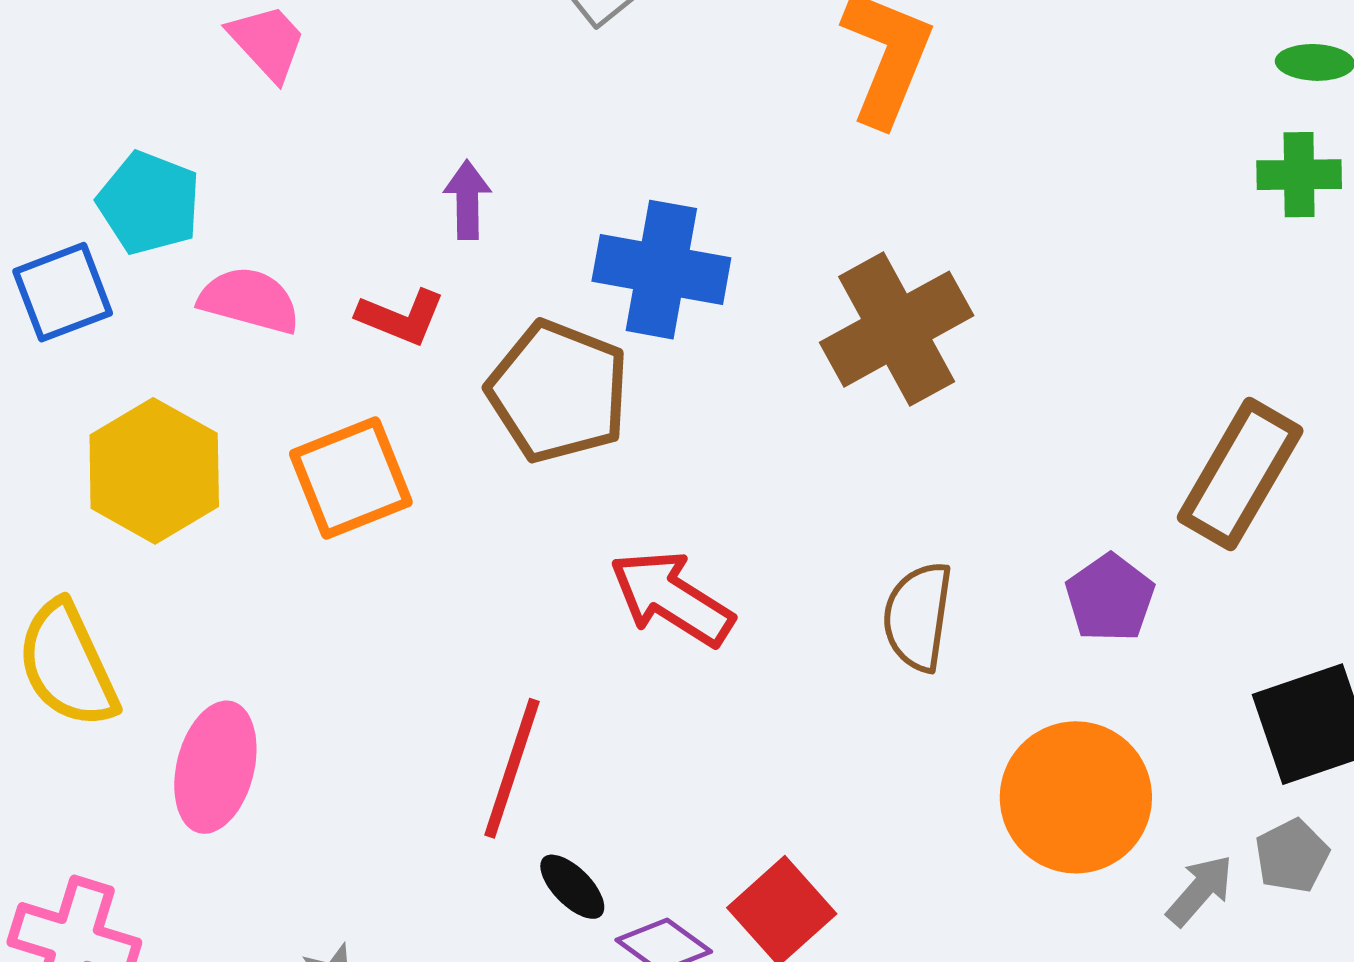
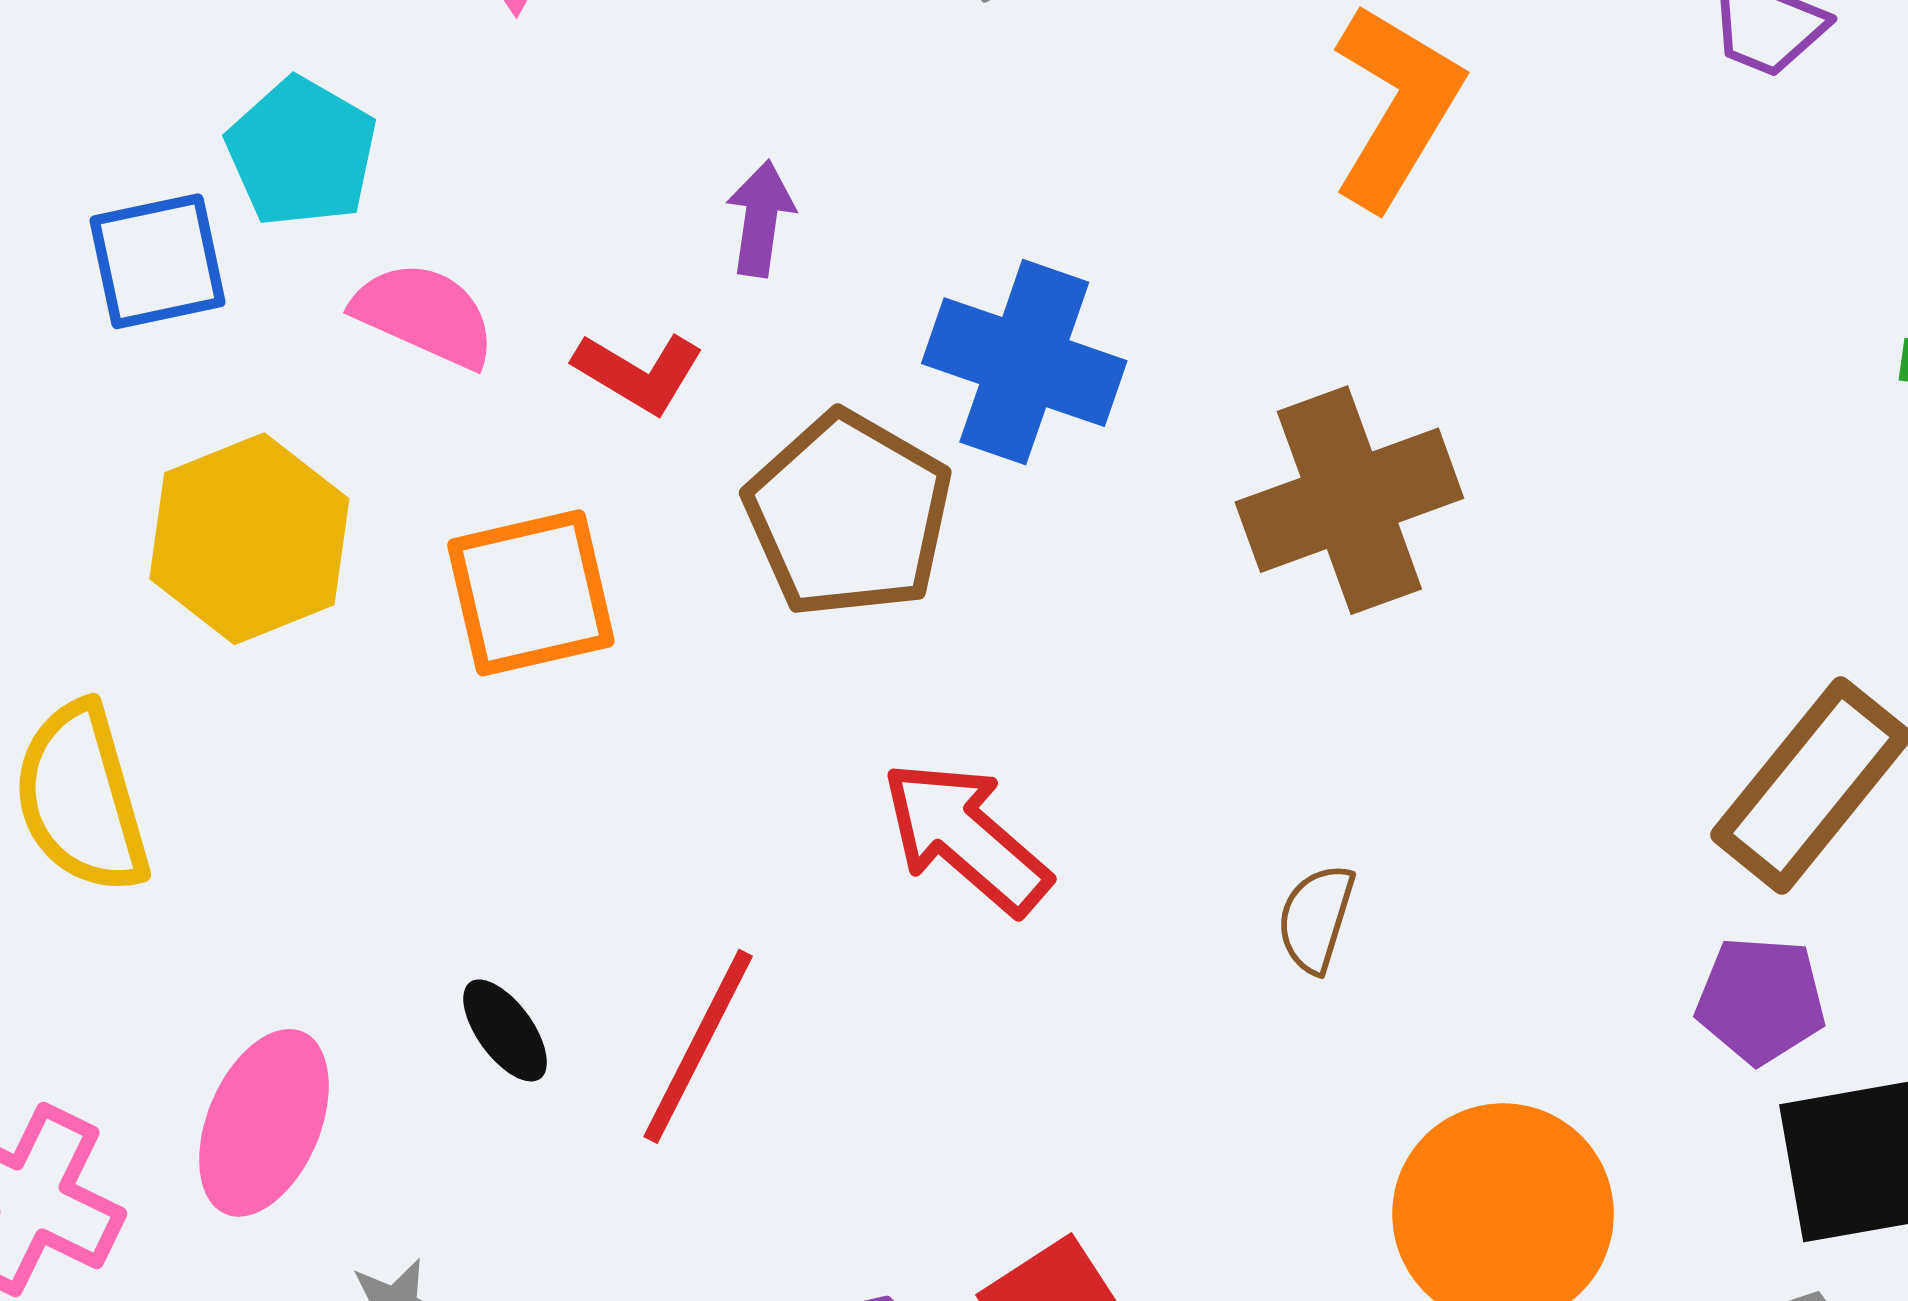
purple pentagon: (1110, 598) -> (1761, 1000), moved, turned 30
brown semicircle: (918, 616) -> (1316, 918), size x0.7
pink ellipse: (215, 767) -> (264, 1123), moved
black ellipse: (572, 887) -> (505, 1030), moved

